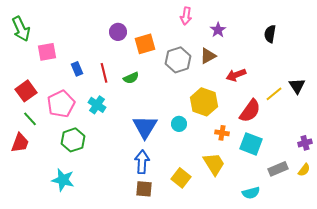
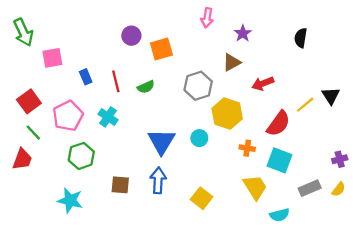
gray hexagon: (178, 60) -> (198, 86), moved
yellow trapezoid: (214, 164) -> (255, 187), moved
brown square: (144, 189) -> (120, 185), moved

